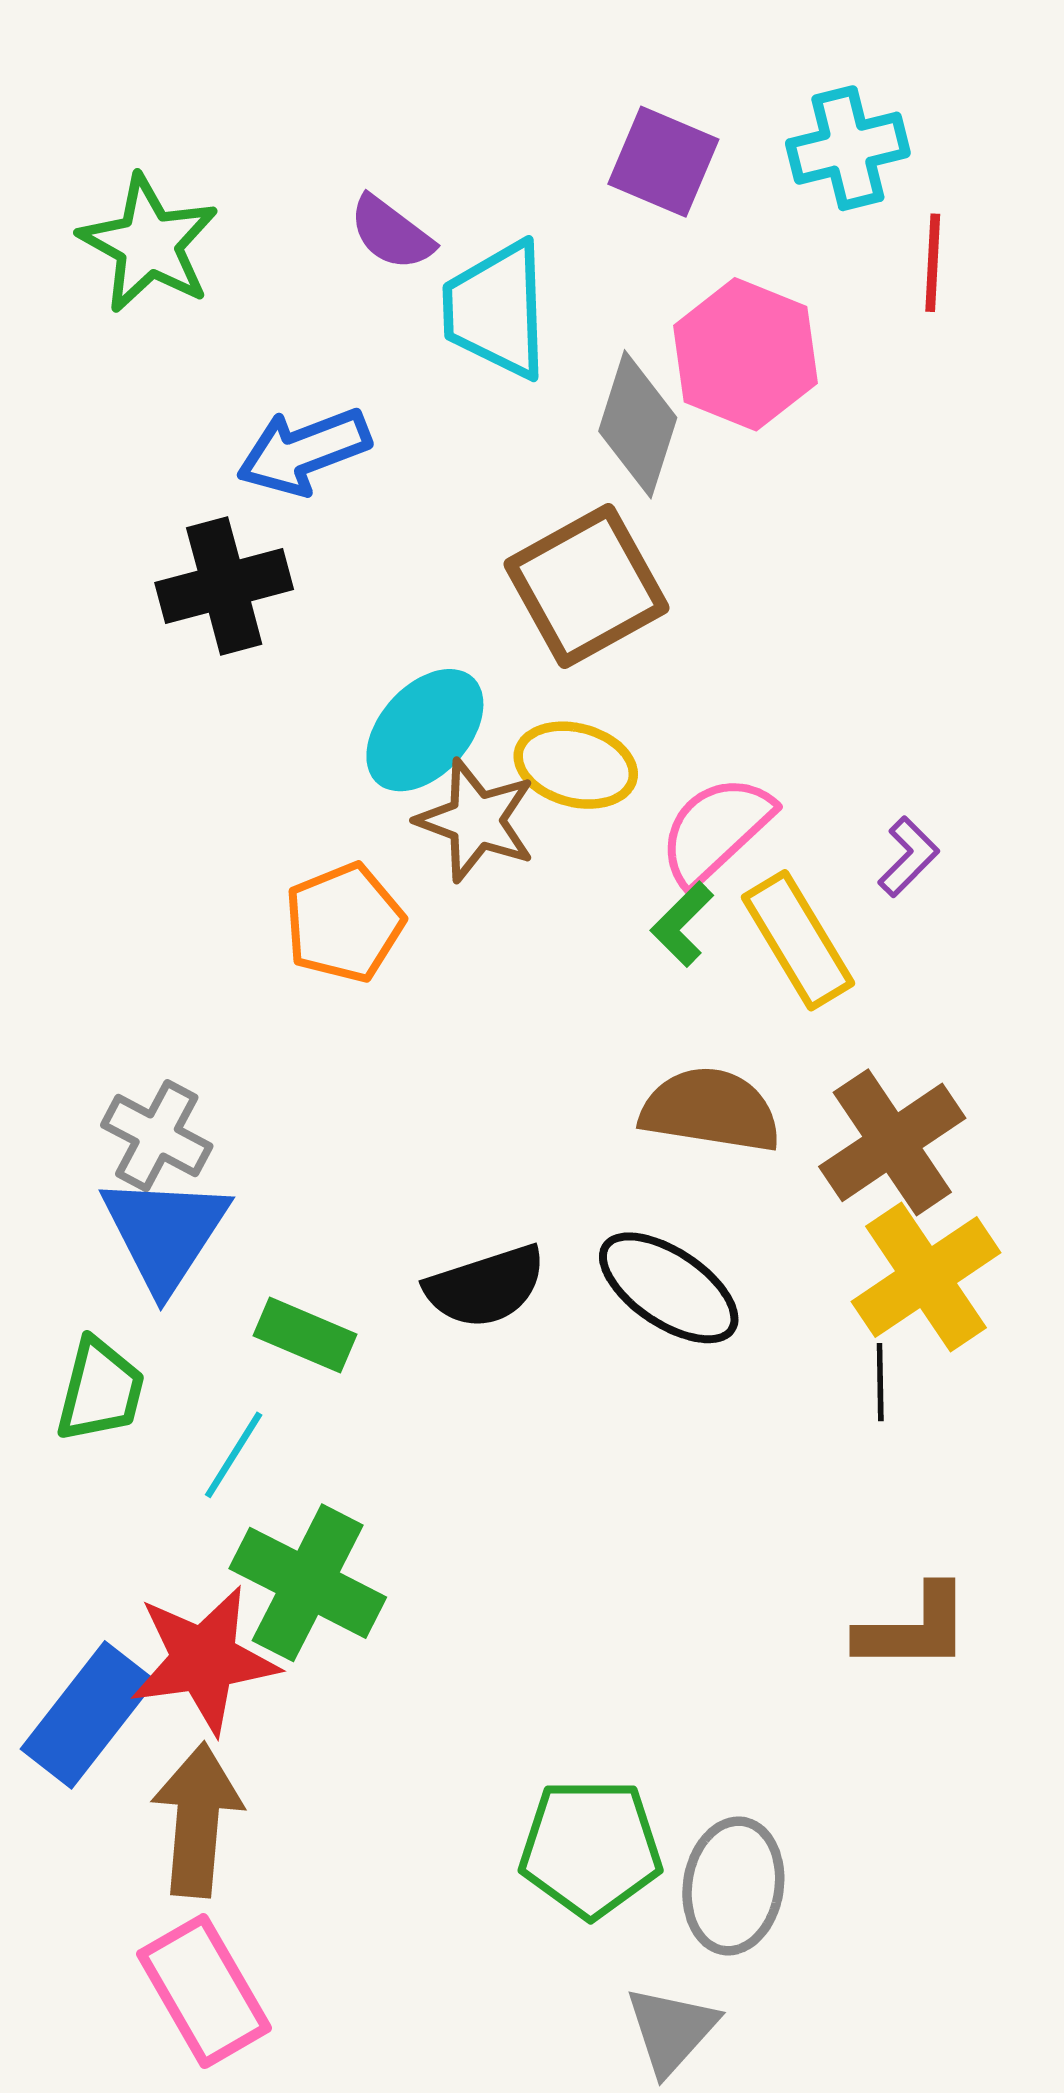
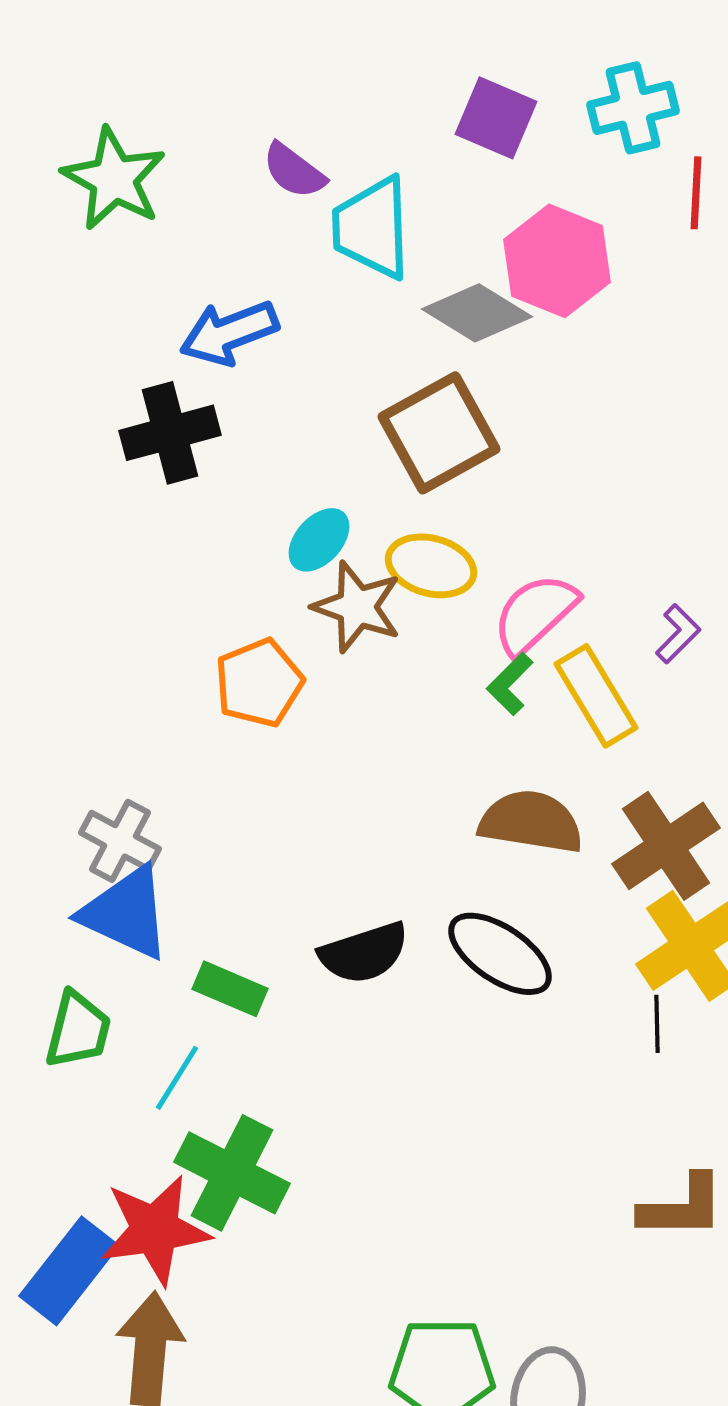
gray diamond: (638, 424) -> (477, 313), turned -76
cyan ellipse: (425, 730) -> (319, 540), size x0.7
blue triangle: (165, 1233) -> (126, 913), turned -38

